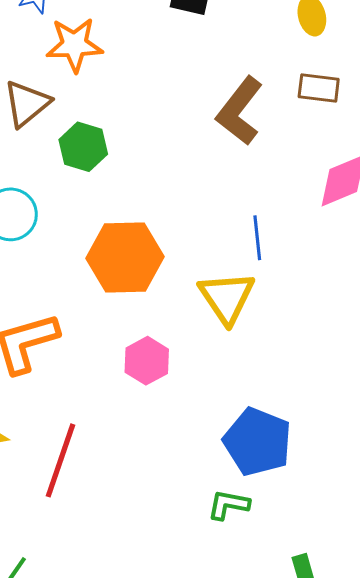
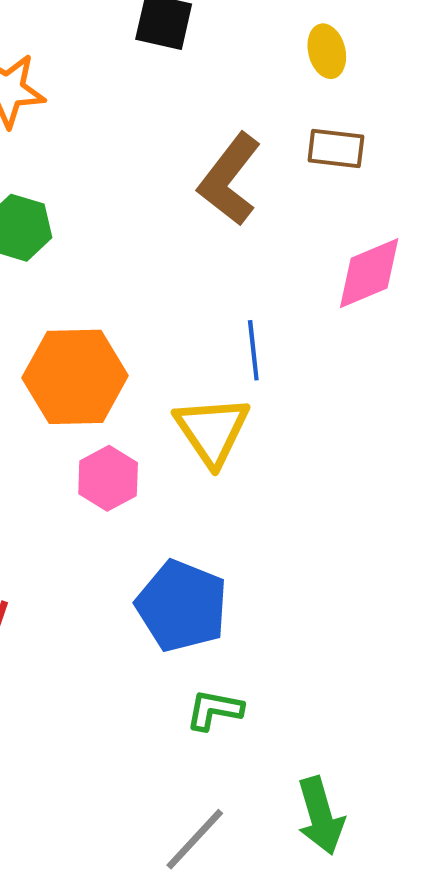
pink hexagon: (147, 361) -> (108, 478), moved
blue pentagon: (258, 442) -> (182, 606), moved

